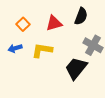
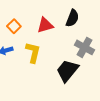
yellow L-shape: (42, 50) -> (33, 52), turned 95

